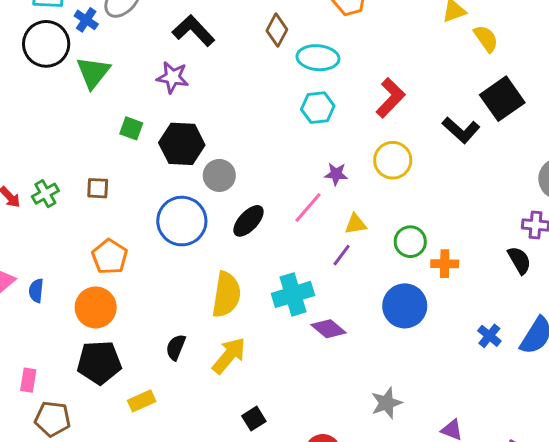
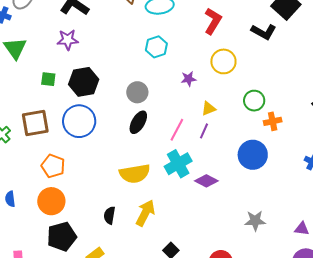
cyan hexagon: (318, 108) -> (156, 47), moved
gray circle: (219, 175) -> (137, 92), moved
brown square: (98, 188) -> (35, 123), size x1.8
pink line: (308, 208) -> (177, 130), moved
blue circle: (182, 221) -> (79, 121), moved
green circle: (410, 242) -> (254, 101), moved
yellow semicircle: (226, 295) -> (135, 174), turned 84
gray star: (387, 403) -> (255, 221), turned 30

